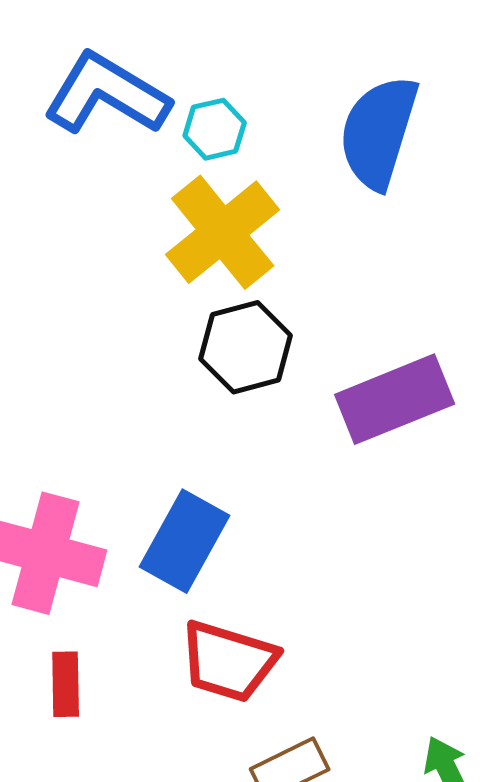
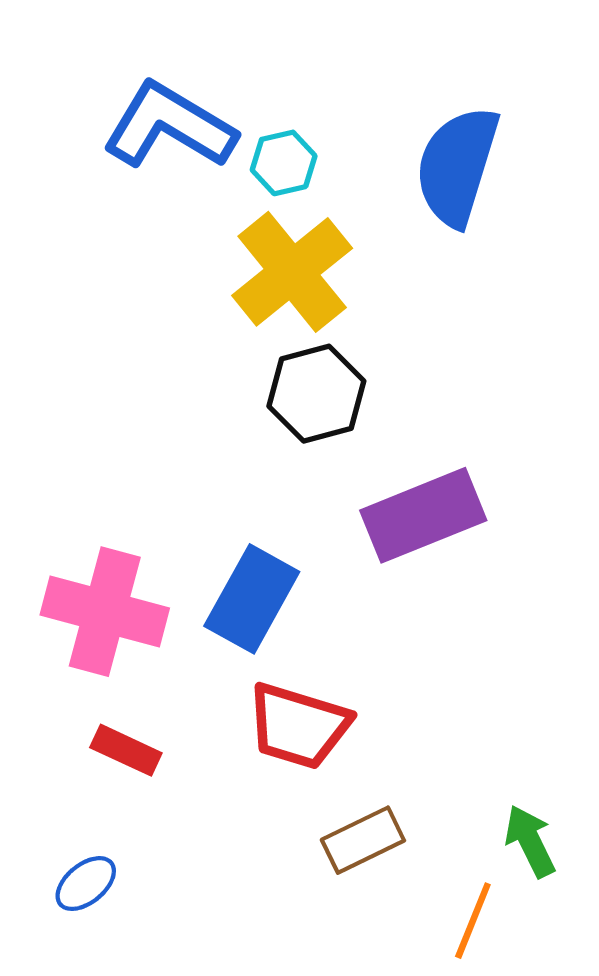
purple rectangle: (395, 399) -> (423, 515), moved
red rectangle: (66, 684) -> (126, 750), turned -64

